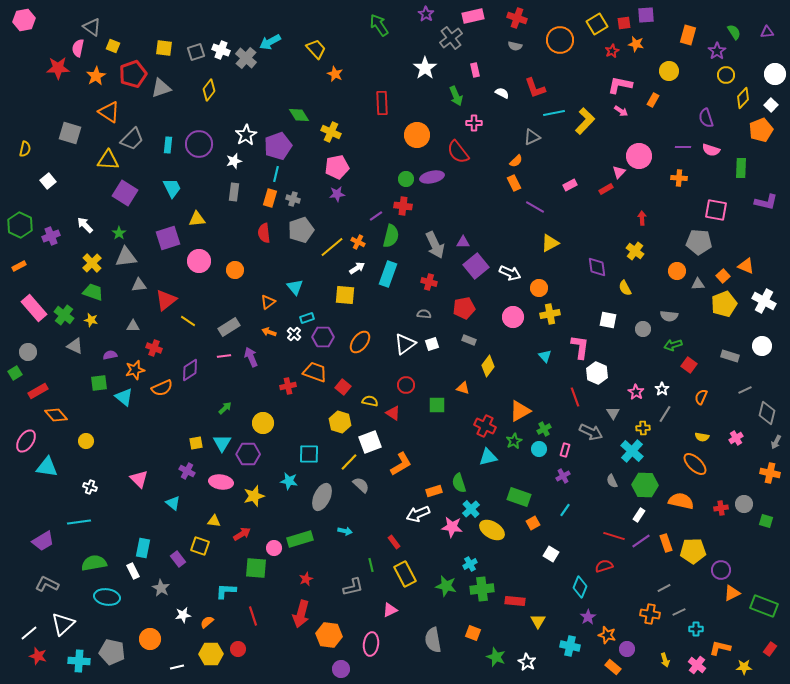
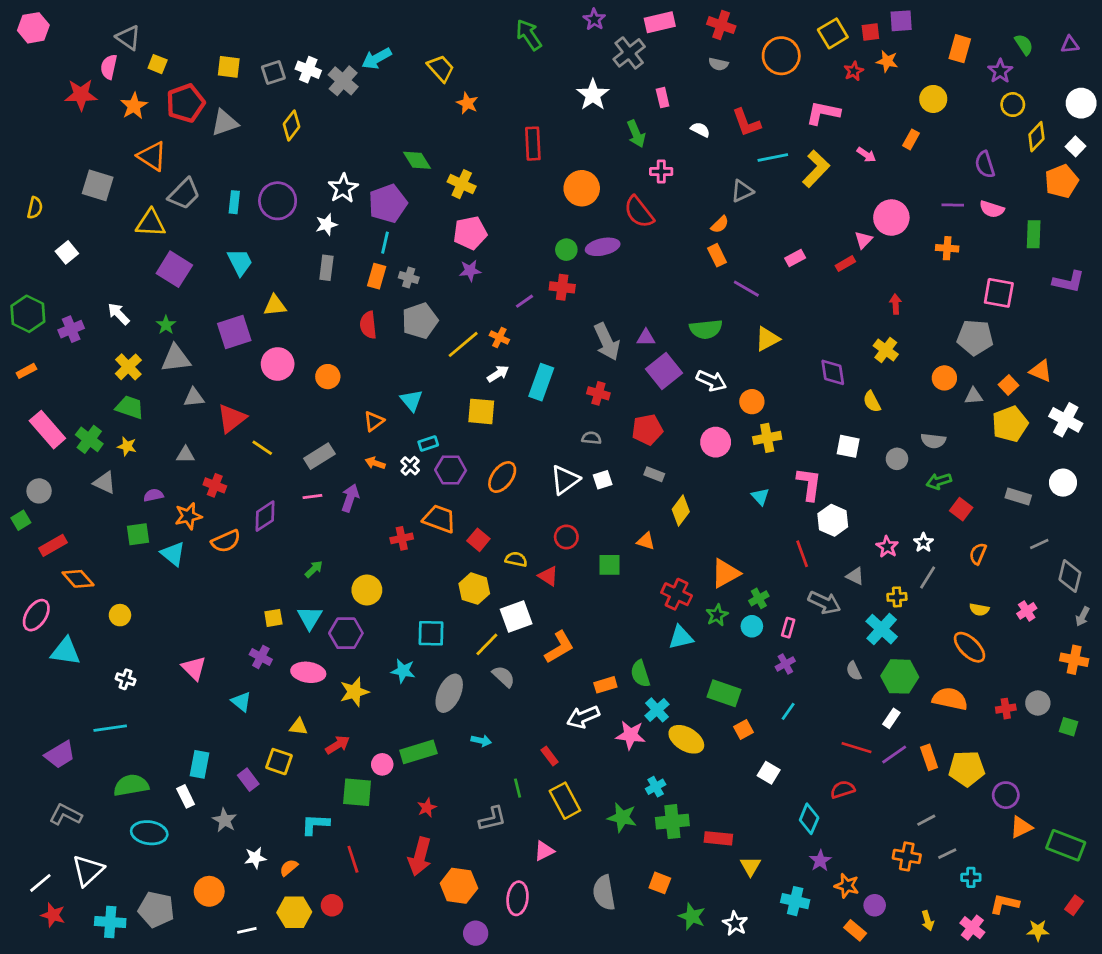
pink L-shape: (620, 85) -> (823, 113), moved
green semicircle: (391, 236) -> (706, 329), moved, turned 70
purple arrow: (251, 357) -> (350, 498), turned 42
gray triangle: (613, 413) -> (855, 576), turned -32

